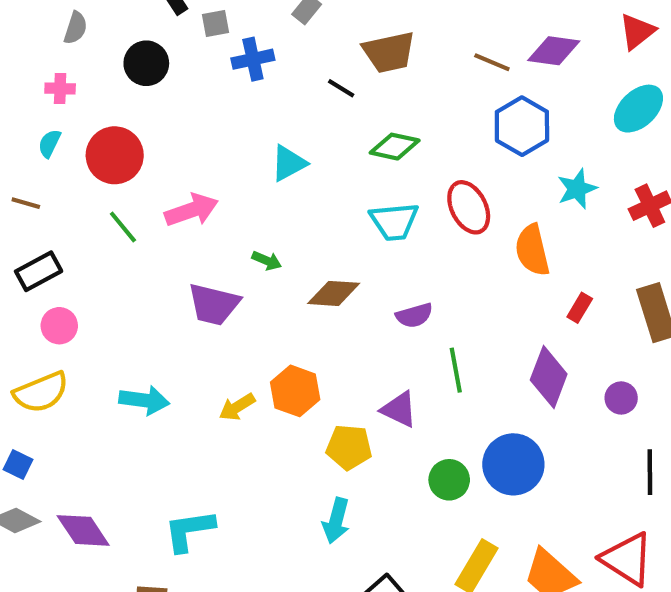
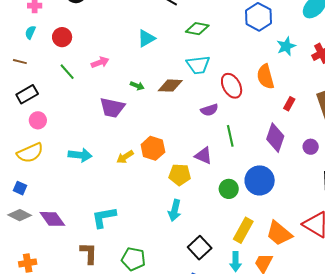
red circle: (115, 155) -> (62, 37), size x0.7
red ellipse: (469, 207) -> (232, 86), moved
pink arrow: (191, 210) -> (100, 62), size x0.7
brown diamond: (334, 293) -> (170, 86), moved

